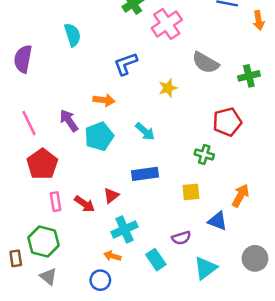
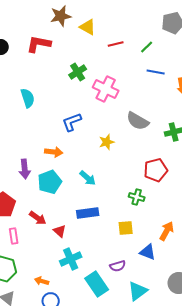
pink cross: (167, 24) -> (106, 89), turned -30
purple arrow: (69, 121) -> (25, 169), turned -150
red triangle: (111, 196) -> (60, 231), turned -40
red arrow: (85, 204) -> (38, 218), moved
orange arrow: (112, 256) -> (42, 281), moved
cyan rectangle: (156, 260) -> (97, 284), size x1.4

